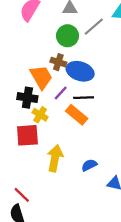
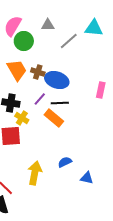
green circle: (68, 36) -> (24, 41), moved
orange trapezoid: (41, 77) -> (17, 70), moved
yellow arrow: (55, 158) -> (35, 173), moved

